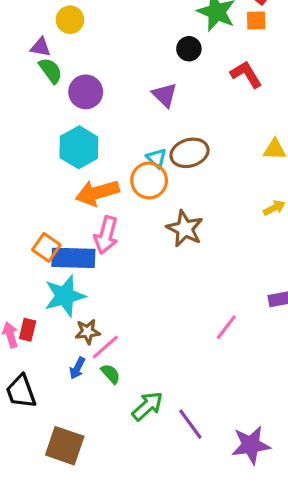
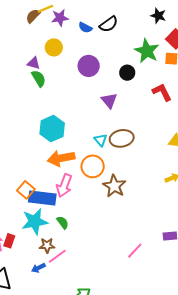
purple circle: (86, 92) -> (89, 66), moved
orange circle: (149, 181) -> (93, 166), moved
blue arrow: (77, 368) -> (38, 268), turned 32
green semicircle: (111, 374) -> (63, 222), moved

